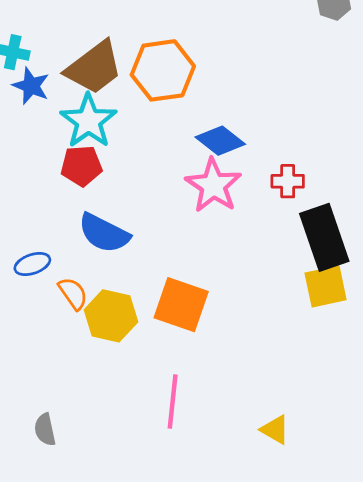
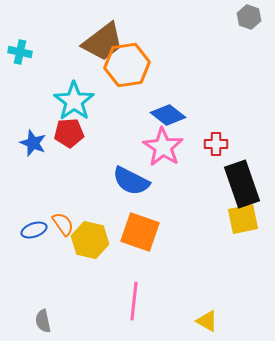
brown trapezoid: (94, 68) -> (103, 42), moved
blue star: (31, 86) -> (33, 143), moved
blue semicircle: (104, 233) -> (131, 181), moved
blue ellipse: (32, 264) -> (34, 230), moved

